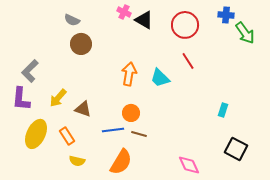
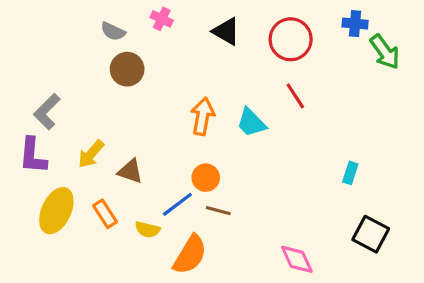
pink cross: (124, 12) -> (162, 19), moved
blue line: (113, 130) -> (177, 204), turned -30
yellow semicircle: (77, 161) -> (148, 229), moved

